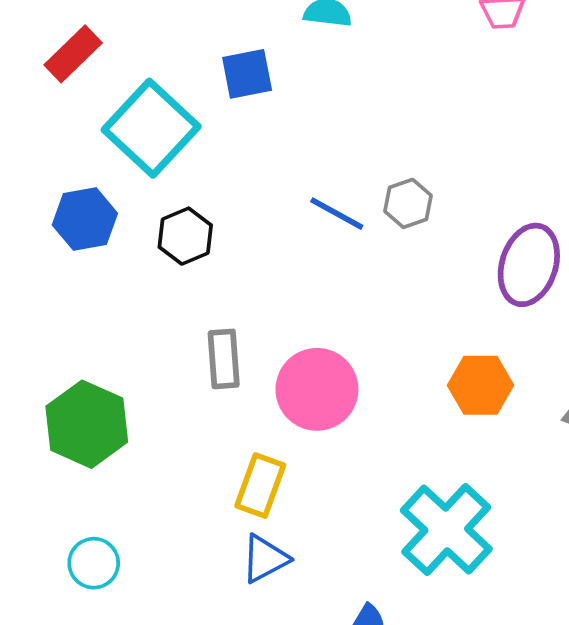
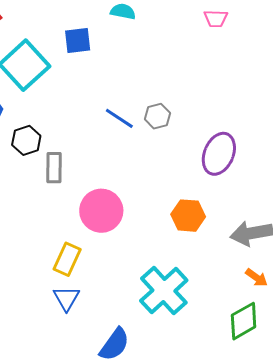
black hexagon: (185, 236) -> (26, 140), moved
gray rectangle: (224, 359) -> (54, 168), moved
blue triangle: (265, 559) -> (66, 298), turned -36

